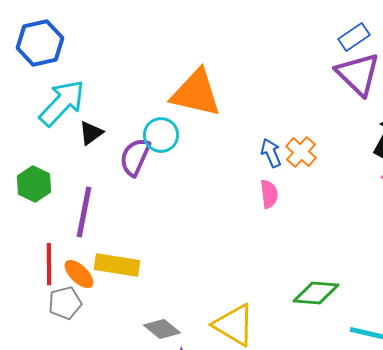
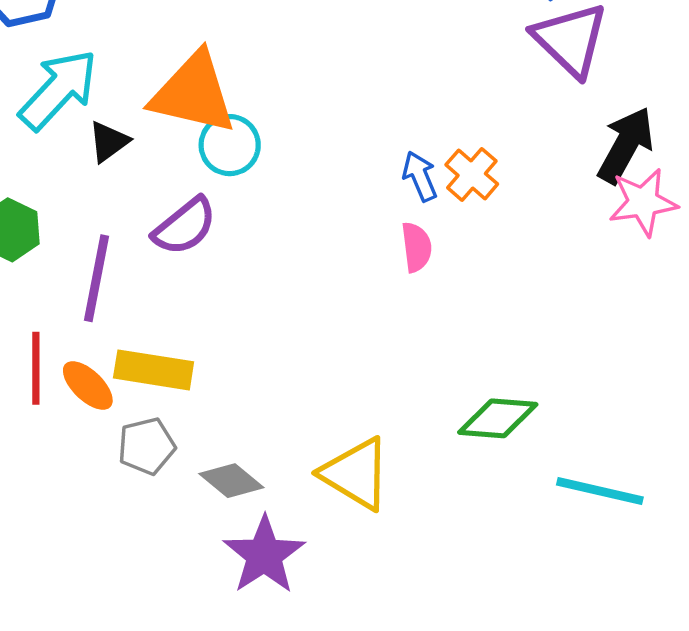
orange triangle: (196, 93) -> (193, 93), moved
purple semicircle: (135, 157) -> (185, 226), moved, turned -153
gray pentagon: (65, 303) -> (147, 446), moved

